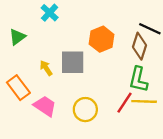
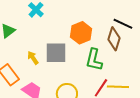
green L-shape: (138, 80) -> (94, 60), moved

